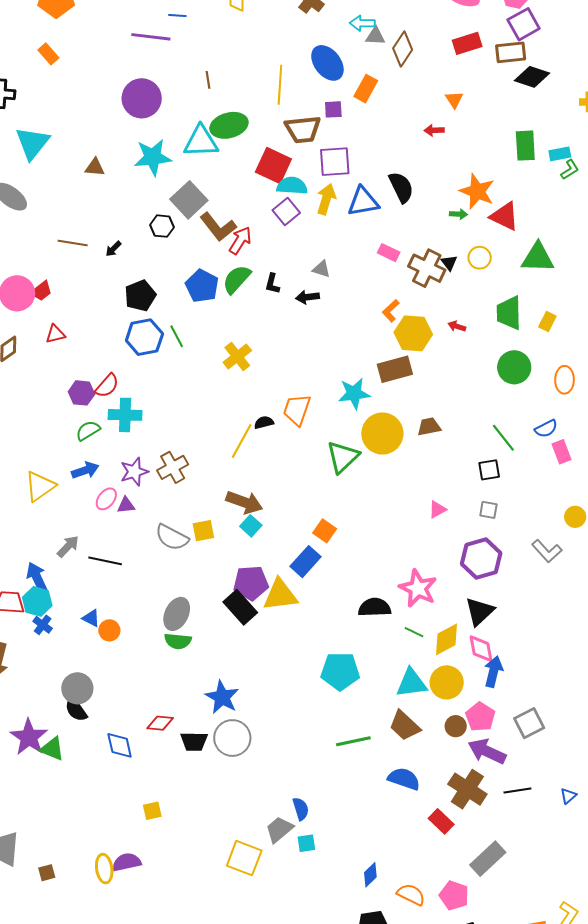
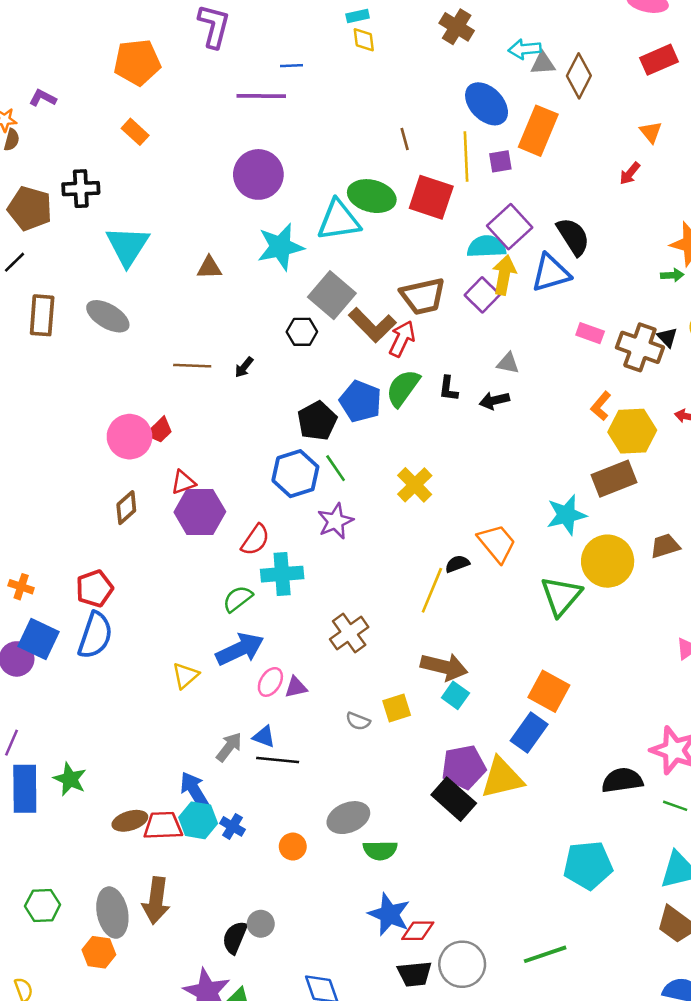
brown line: (208, 80) -> (405, 139), moved
yellow line: (280, 85) -> (466, 157), moved
orange rectangle: (366, 89) -> (538, 131), size x1.4
green ellipse: (229, 125) -> (372, 196), turned 36
brown trapezoid: (303, 129) -> (423, 296), moved
red arrow: (434, 130) -> (630, 173), turned -42
purple square: (335, 162) -> (510, 227), turned -32
red square: (273, 165) -> (431, 197), moved
cyan semicircle: (292, 186) -> (486, 247), moved
black semicircle: (401, 187) -> (573, 237), moved
purple square: (286, 211) -> (482, 295), moved
black pentagon: (140, 296) -> (317, 421), moved
purple hexagon: (81, 393) -> (200, 512), moved, size x1.5
orange trapezoid: (297, 410) -> (497, 543), turned 128
blue arrow: (85, 470) -> (240, 649), size x1.4
purple star: (134, 472) -> (335, 521), moved
yellow triangle: (40, 486) -> (185, 676), size x0.7
orange square: (325, 531) -> (549, 691), size x1.4
gray semicircle: (172, 537) -> (358, 721), size x0.6
gray ellipse: (177, 614) -> (348, 818), moved, turned 48
blue triangle: (91, 618) -> (264, 737), moved
blue cross: (43, 625) -> (232, 826), moved
gray circle: (77, 688) -> (261, 924), size x0.7
blue star: (222, 697) -> (389, 914), moved
black semicircle: (76, 709) -> (235, 938), moved, turned 64
red diamond: (160, 723) -> (418, 931), moved
green line: (353, 741) -> (545, 954), moved

